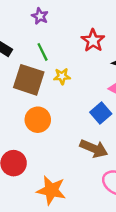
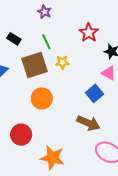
brown square: (29, 80) -> (35, 65), turned -36

